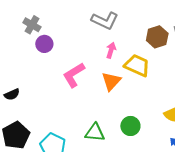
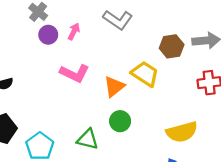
pink arrow: (111, 50) -> (74, 31), moved
pink L-shape: (74, 75) -> (75, 73), turned -132
green circle: (130, 126) -> (120, 121), moved

